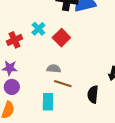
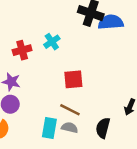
red square: (61, 38) -> (73, 79), moved, turned 30
gray semicircle: (54, 69) -> (70, 128), moved

